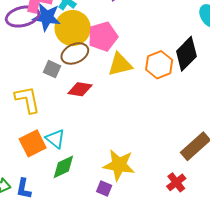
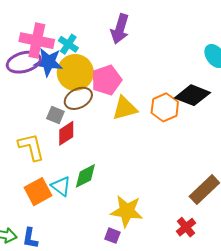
black diamond: (186, 54) -> (193, 95), turned 68
red diamond: (80, 89) -> (66, 133), moved, turned -40
green diamond: (63, 167) -> (85, 176), moved

